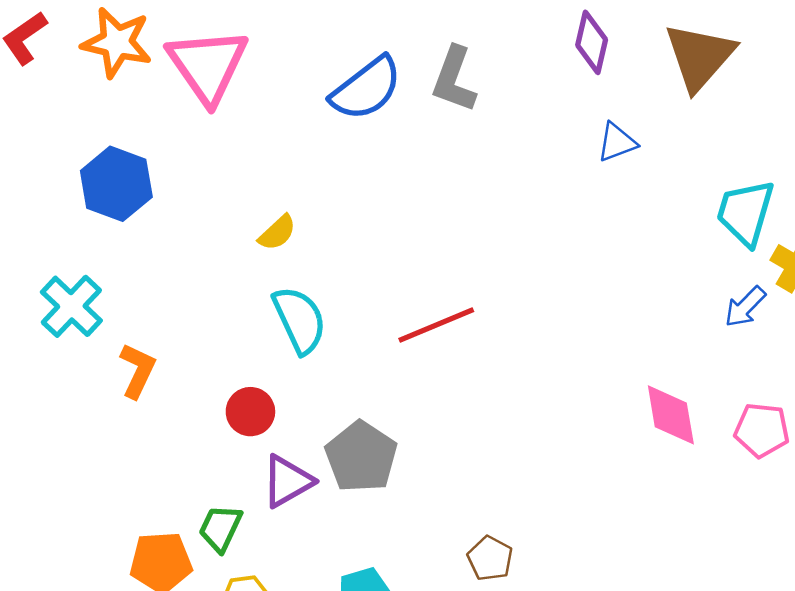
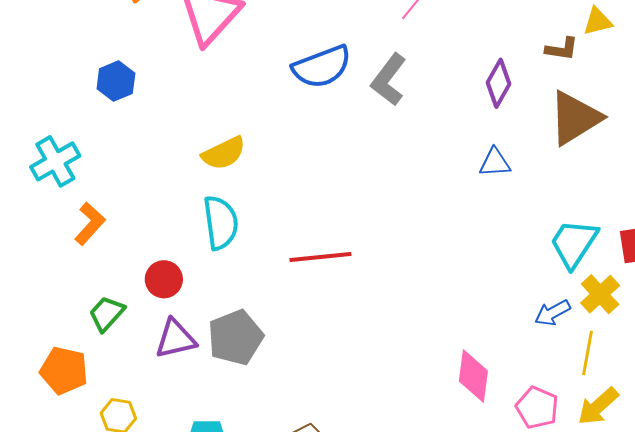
blue hexagon: (116, 184) -> (116, 81), size x0.7
yellow semicircle: (277, 233) -> (224, 153), size x1.4
green trapezoid: (220, 528) -> (107, 314), moved

